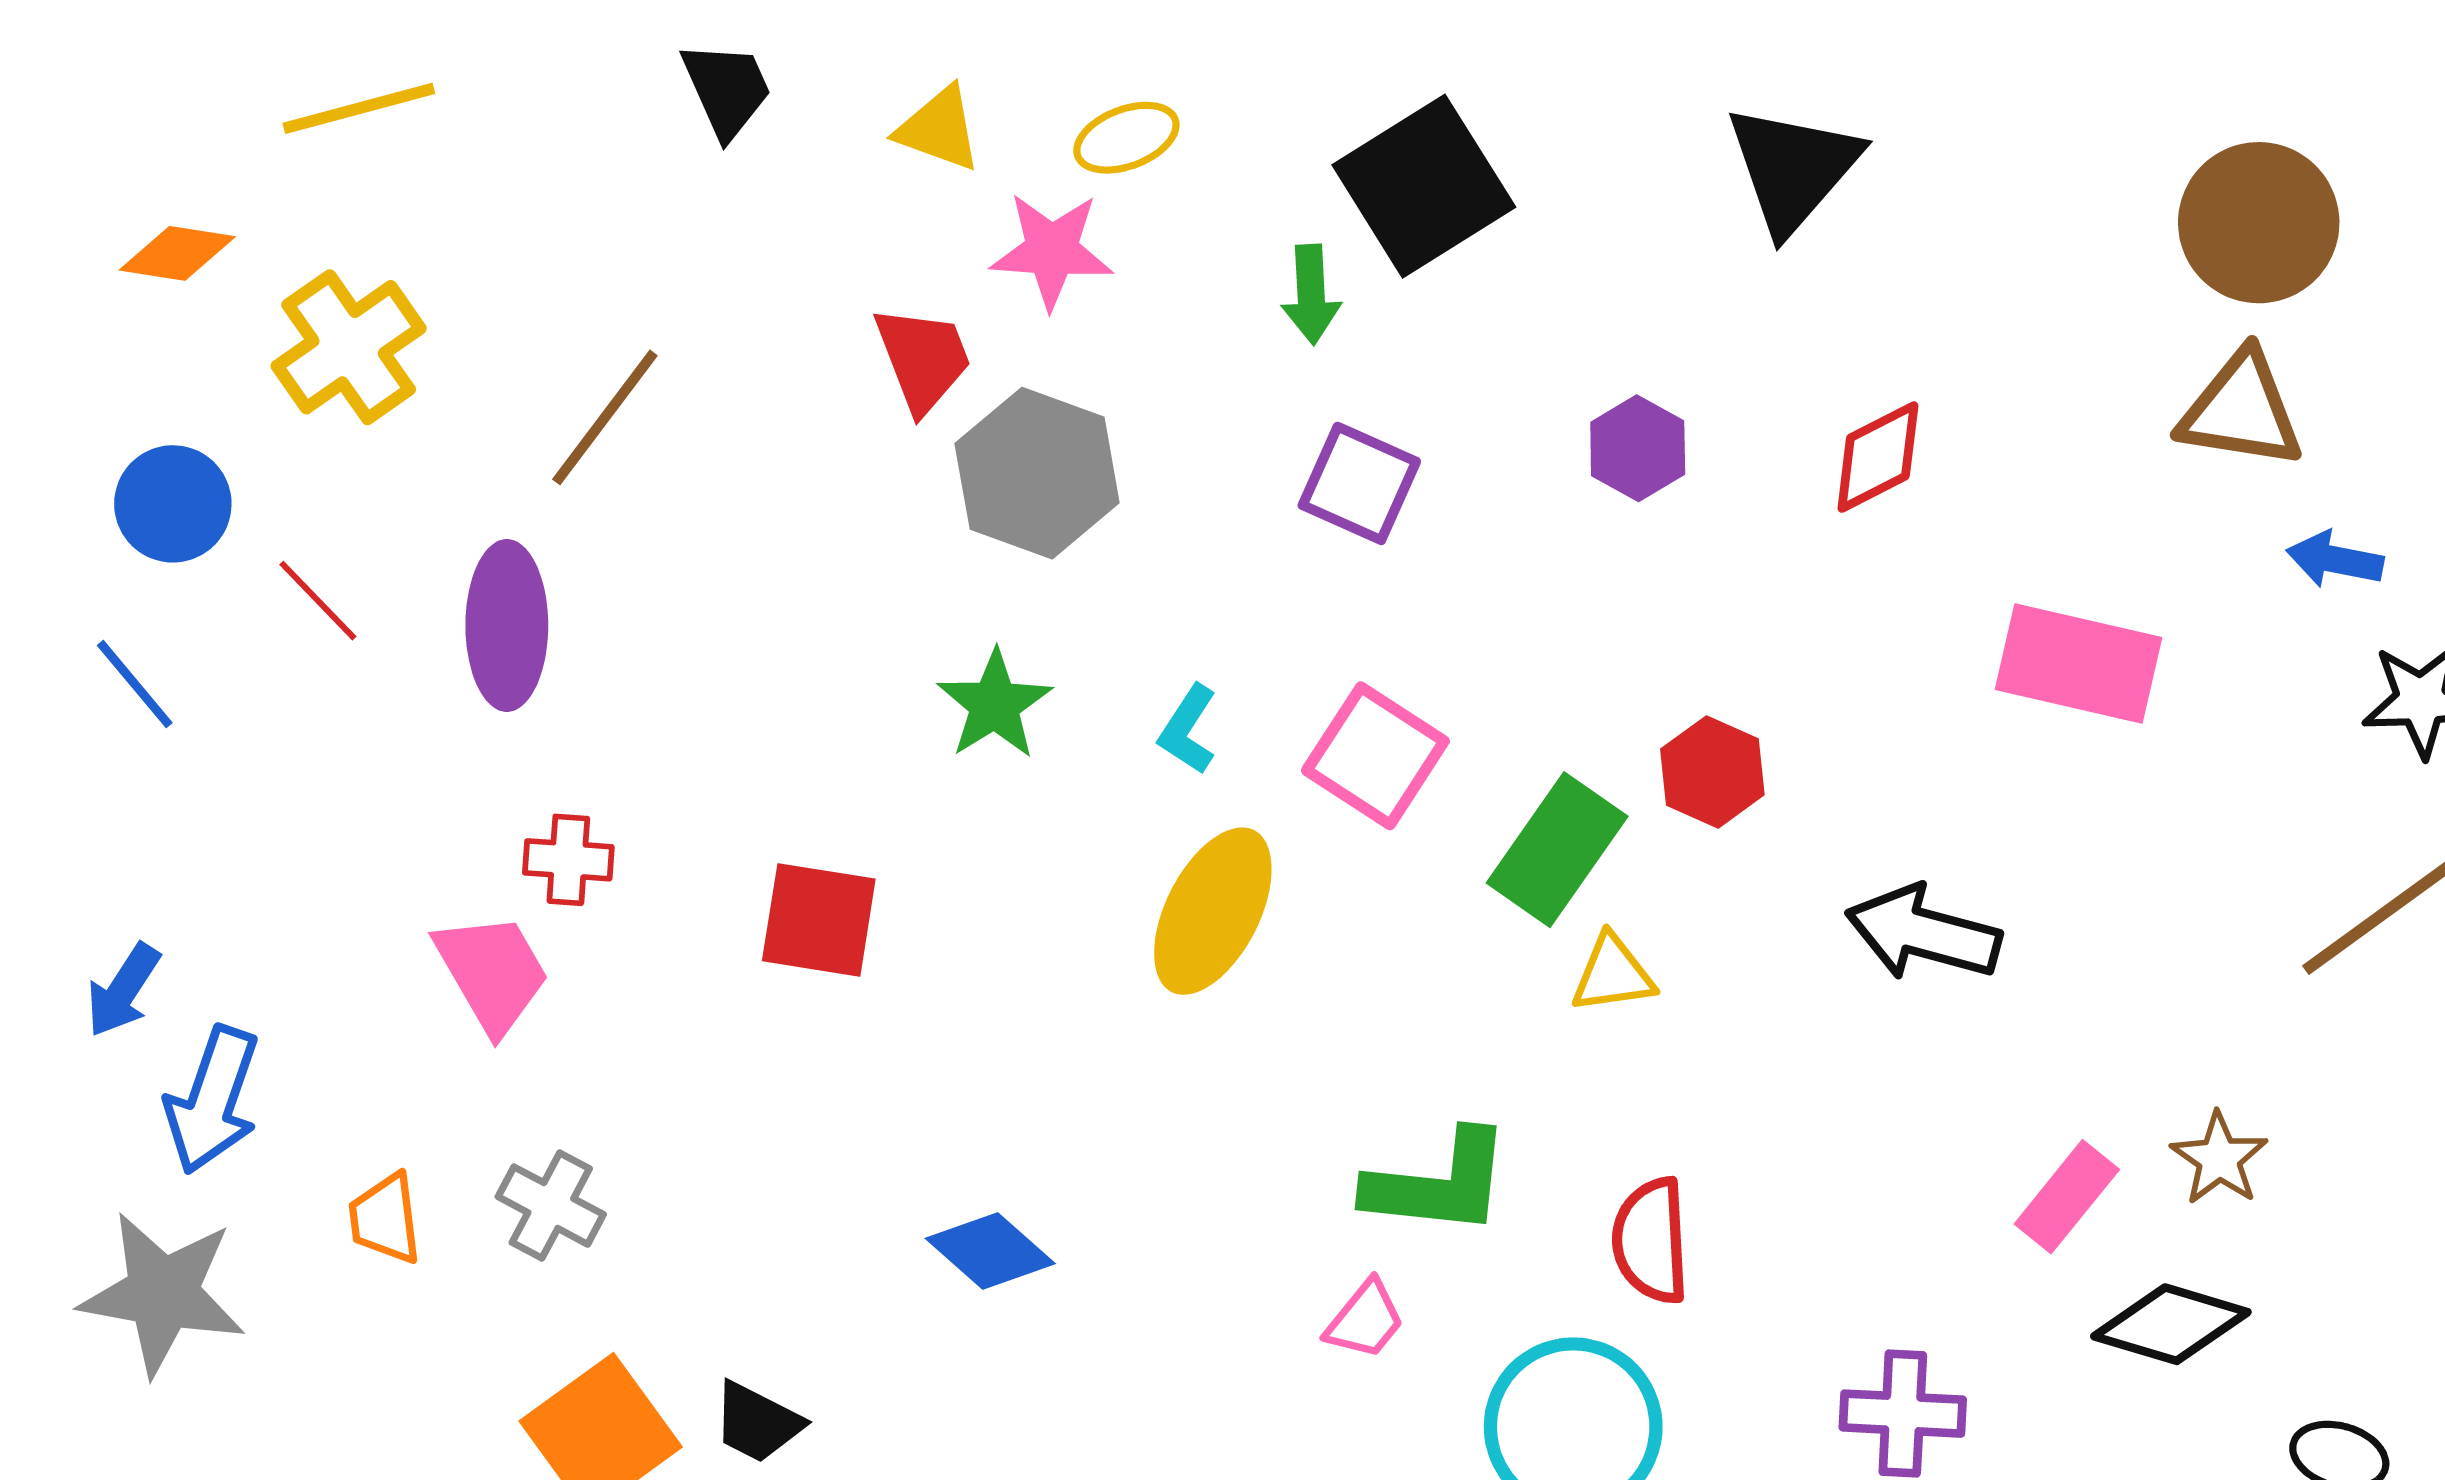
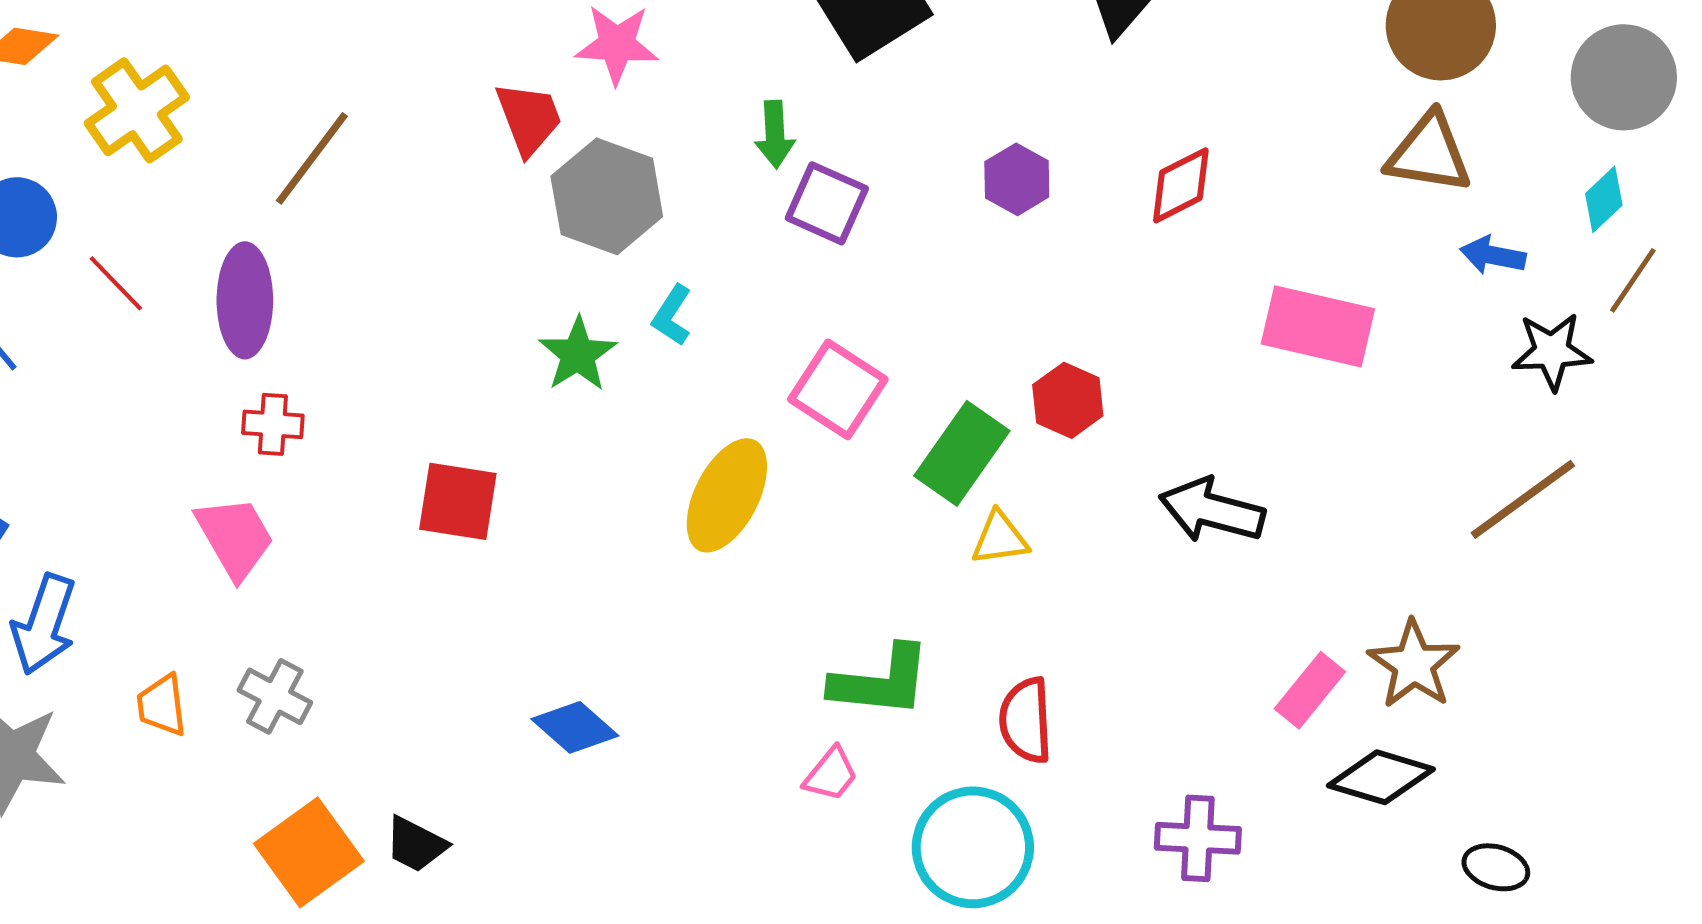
green arrow: (1311, 294) -> (775, 134), moved
cyan L-shape: (1188, 729) -> (672, 315), moved
red cross: (568, 860) -> (273, 424), moved
brown star: (2219, 1159) -> (1414, 664), size x1.4

